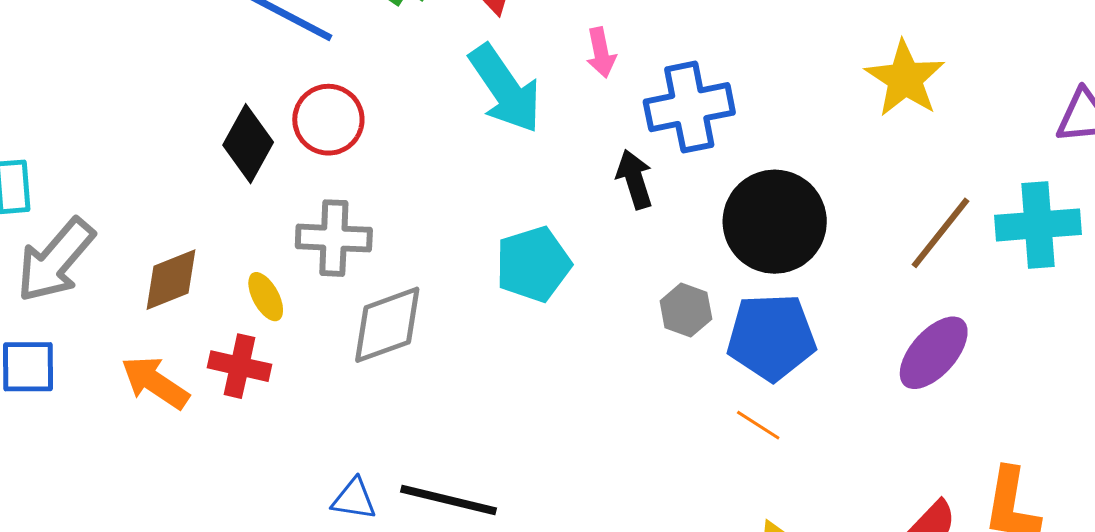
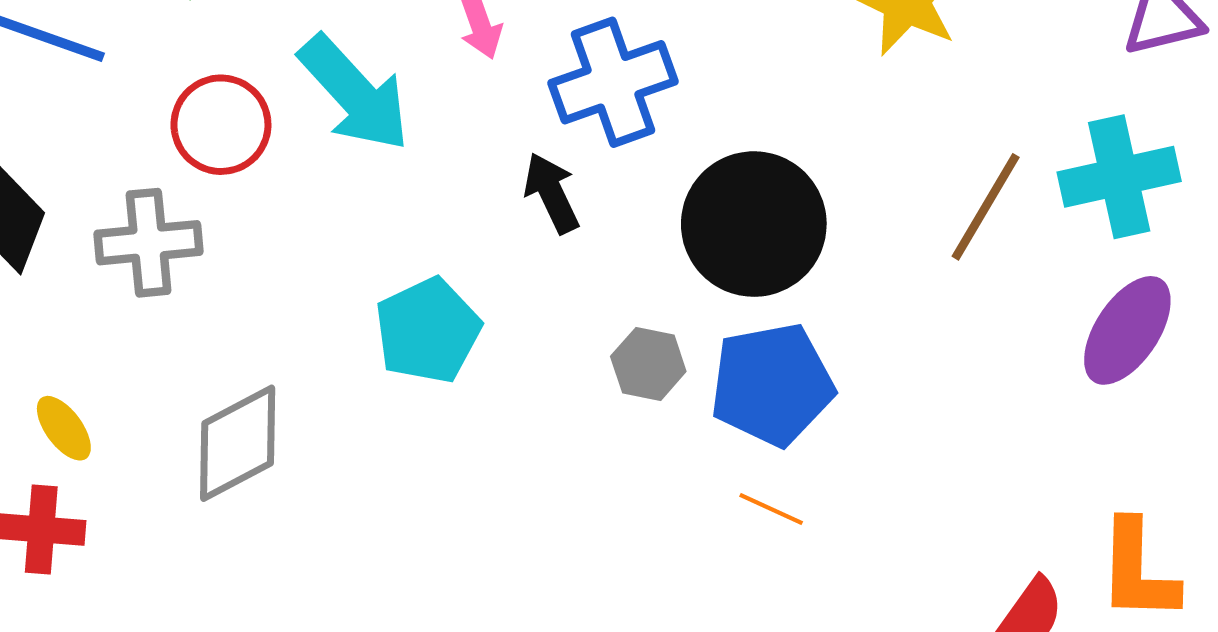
red circle: (328, 120) -> (221, 125), moved
gray cross: (334, 238) -> (149, 243), moved
purple ellipse: (934, 353) -> (1127, 330), moved

